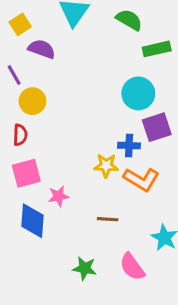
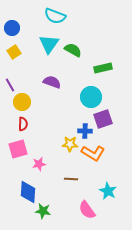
green semicircle: (129, 20) -> (73, 50), moved
purple semicircle: (42, 49) -> (52, 82), moved
red semicircle: (20, 135) -> (23, 124), moved
blue diamond: (32, 221) -> (28, 192), moved
green star: (85, 268) -> (43, 211), moved

